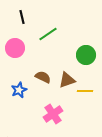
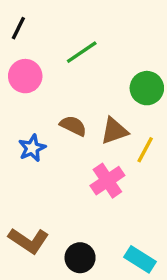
black line: (22, 17) -> (18, 28), moved, turned 40
yellow line: (85, 91) -> (145, 150), turned -63
pink cross: (53, 114) -> (107, 181), moved

